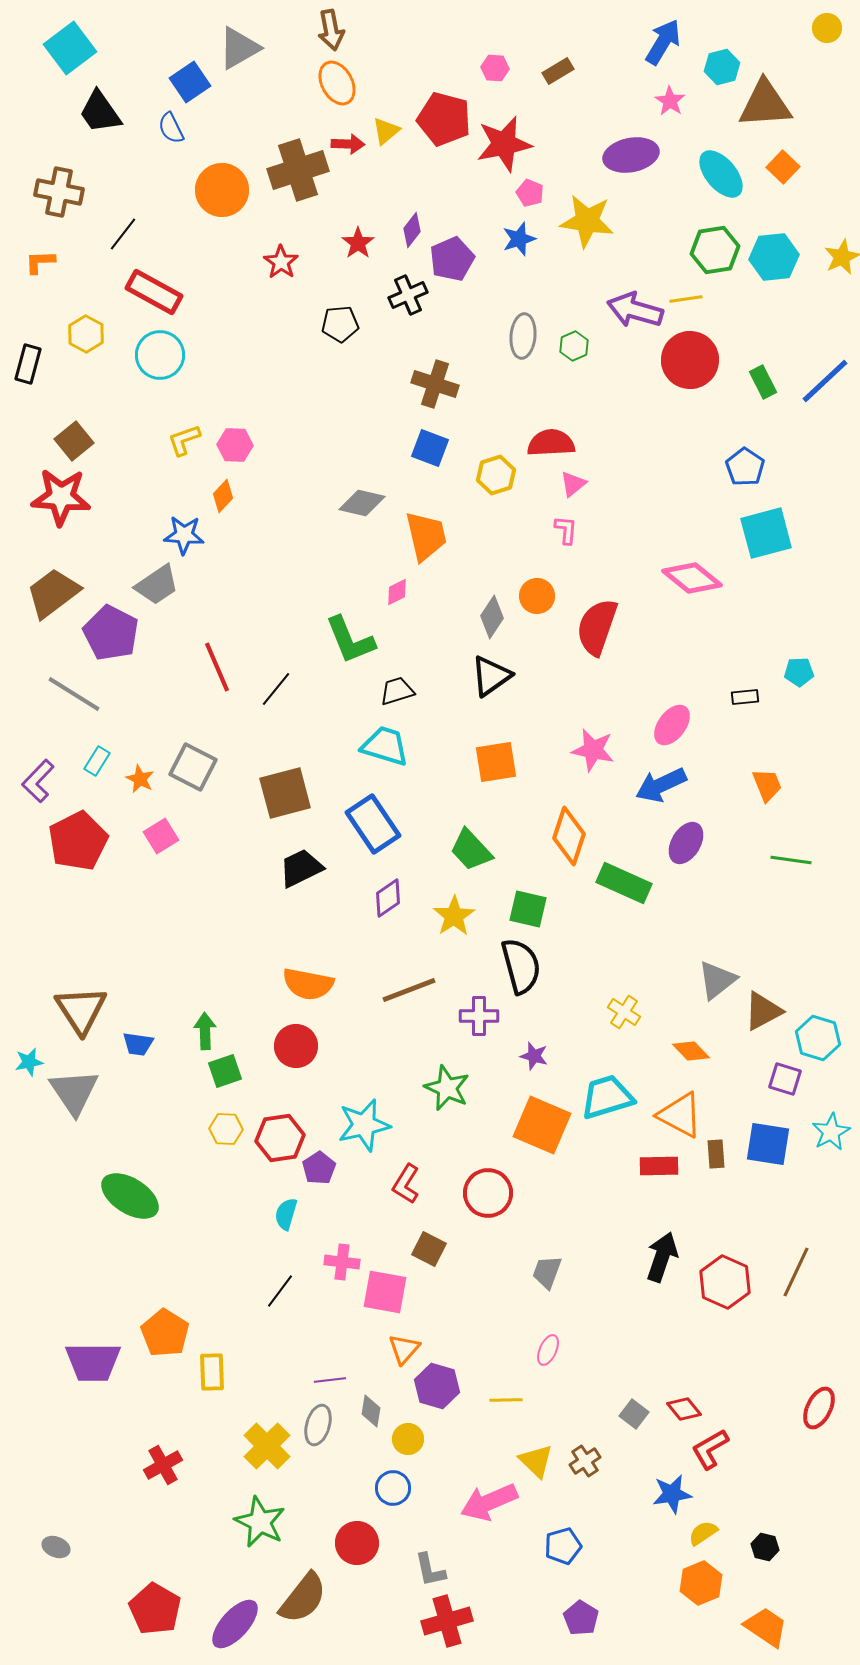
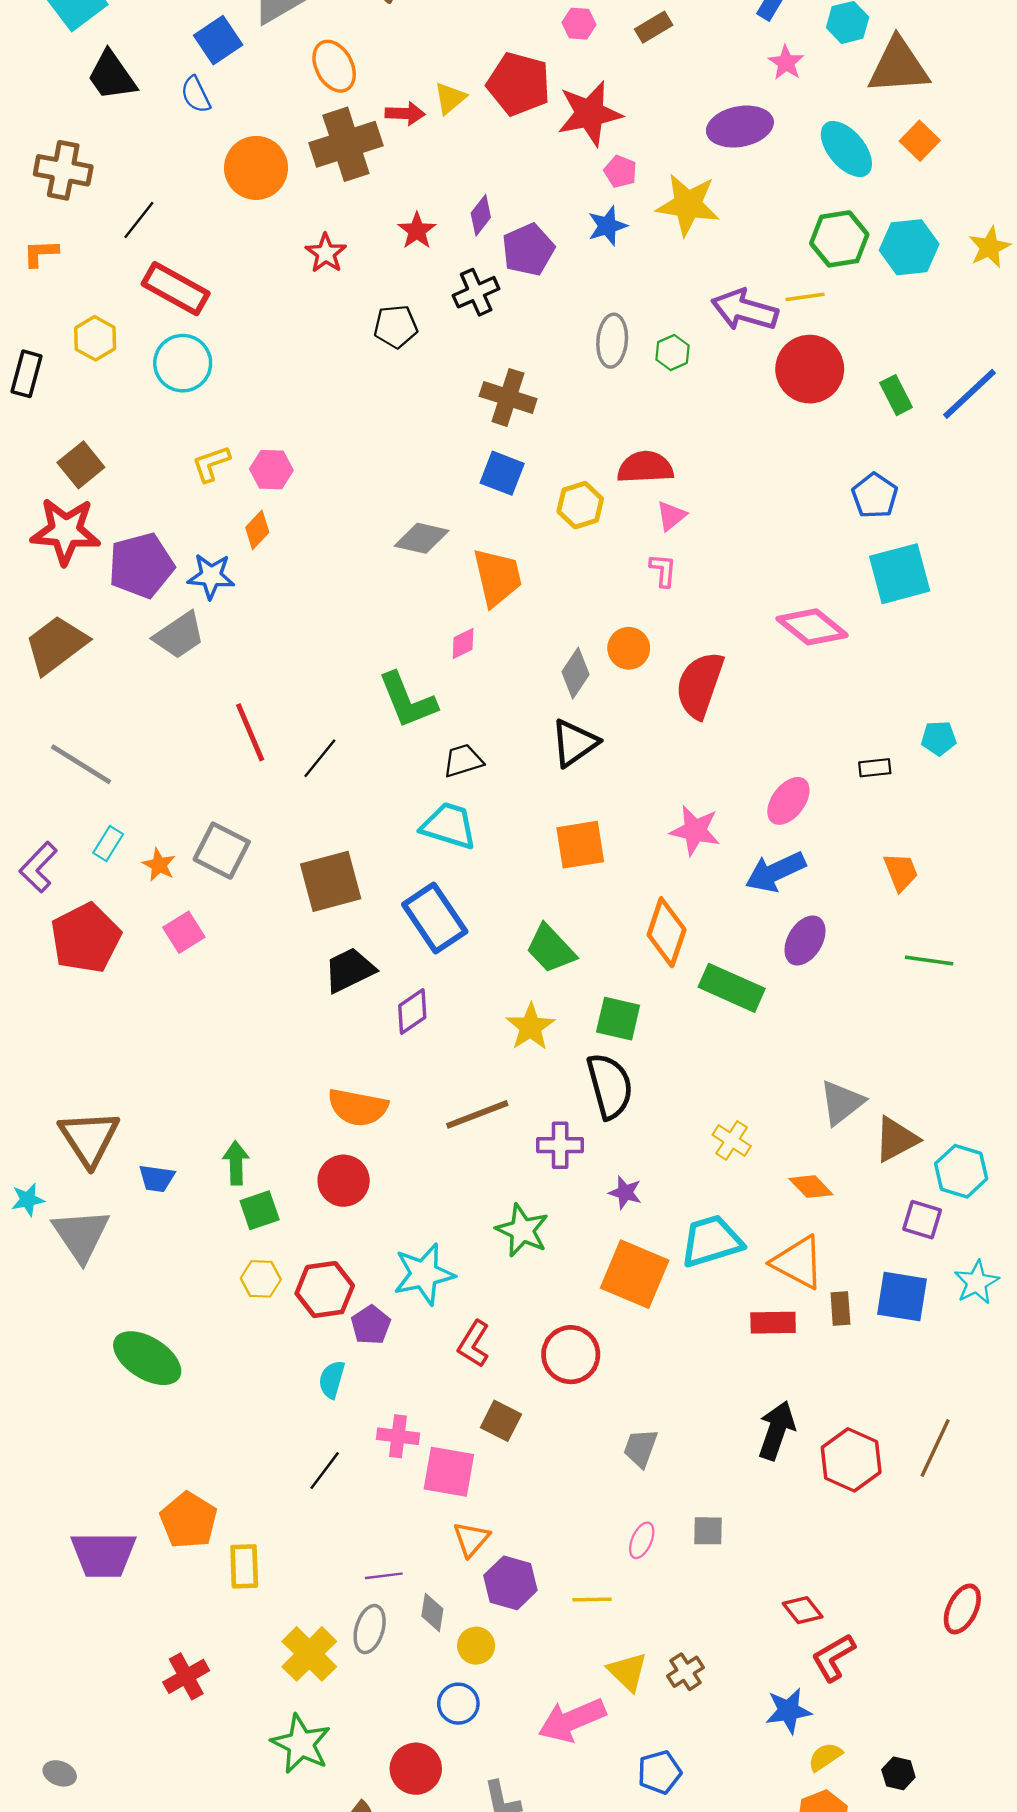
orange ellipse: (337, 83) -> (334, 66), moved
purple pentagon: (111, 633) -> (141, 565), moved, turned 30
purple diamond: (388, 898) -> (412, 1011), moved
gray square: (634, 1414) -> (708, 1531), moved, turned -36

